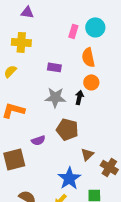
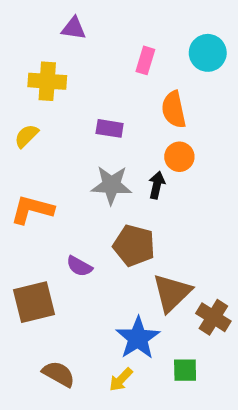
purple triangle: (27, 12) -> (74, 28), moved
cyan circle: (95, 27) -> (208, 53), moved
purple semicircle: (38, 140) -> (79, 266), turned 48
brown triangle: (87, 154) -> (172, 293), size x1.6

